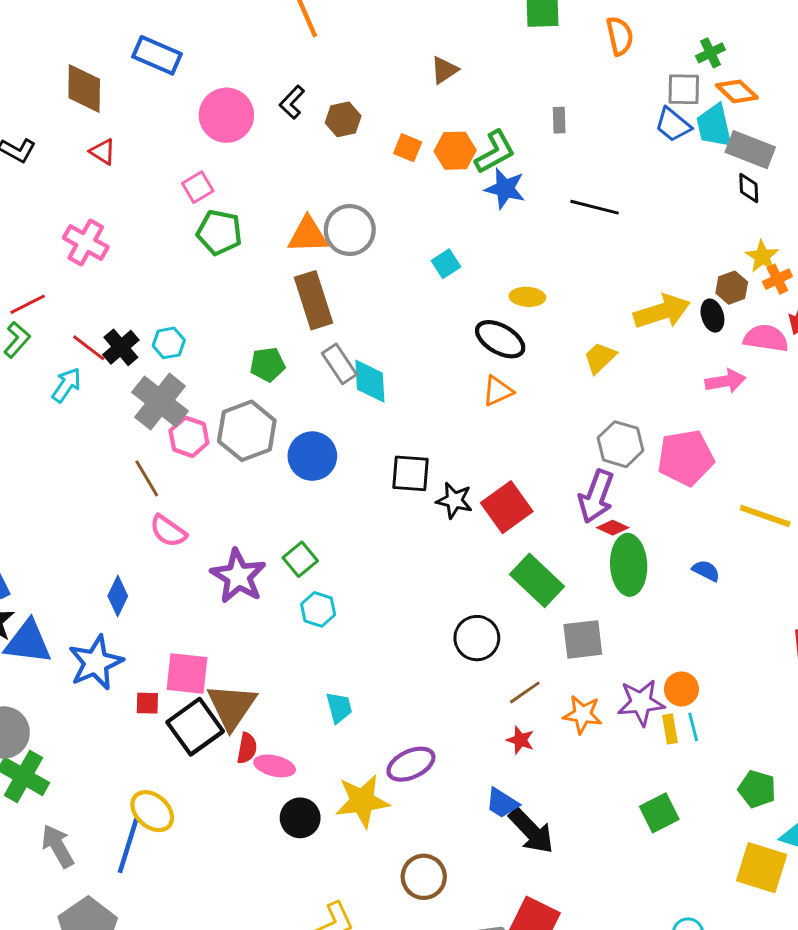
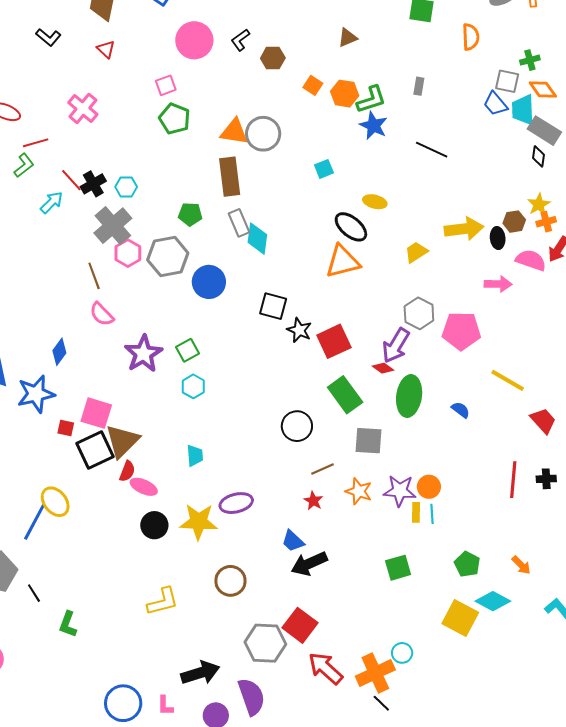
orange triangle: (498, 391) -> (343, 262), size x1.6
red diamond: (613, 528) -> (383, 368), moved
black arrow: (531, 831) -> (309, 564), turned 99

